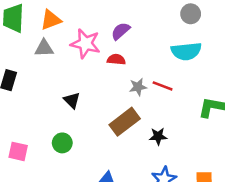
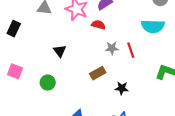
red line: (163, 86) -> (131, 50), turned 42
brown rectangle: (125, 122) -> (98, 73), size x0.7
pink square: (18, 151) -> (15, 71), moved

